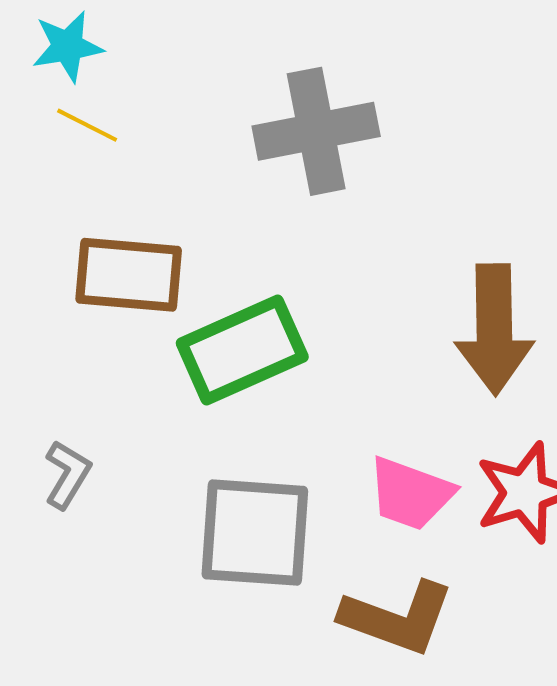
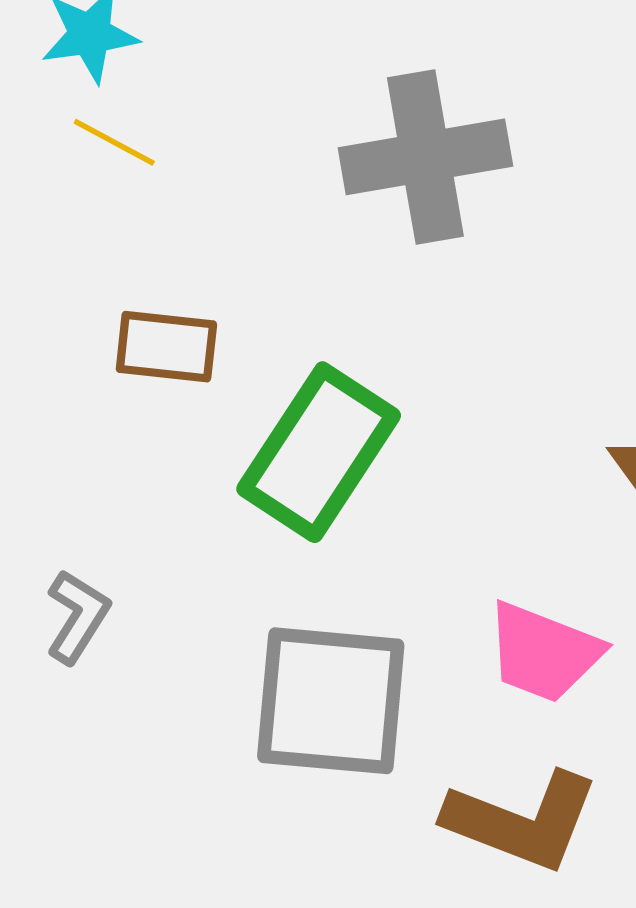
brown rectangle: (129, 275) -> (166, 347), size x0.7
green rectangle: (242, 350) -> (319, 452), turned -34

